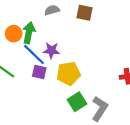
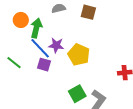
orange circle: (14, 34) -> (21, 20), moved
yellow pentagon: (69, 73) -> (79, 55), moved, turned 30

